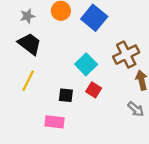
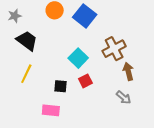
gray star: (27, 16) -> (15, 16), moved
red square: (94, 90) -> (85, 81), turned 32

